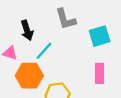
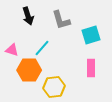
black arrow: (27, 30) -> (28, 16), moved

